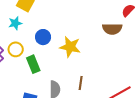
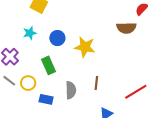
cyan star: (15, 23) -> (30, 33), moved
yellow circle: (16, 49) -> (28, 83), moved

